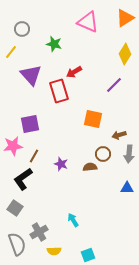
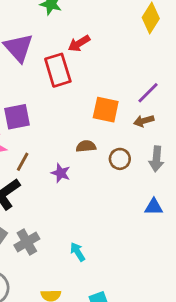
purple line: (114, 85) -> (148, 93), moved
brown arrow: (119, 135) -> (144, 121), moved
brown semicircle: (90, 167) -> (86, 146), moved
gray cross: (39, 232) -> (27, 242), moved

